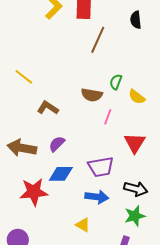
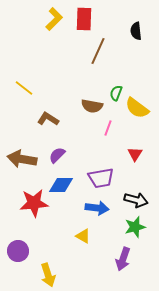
yellow semicircle: (137, 97) -> (137, 108), size x1.4
red triangle: (135, 143) -> (135, 154), size x0.7

